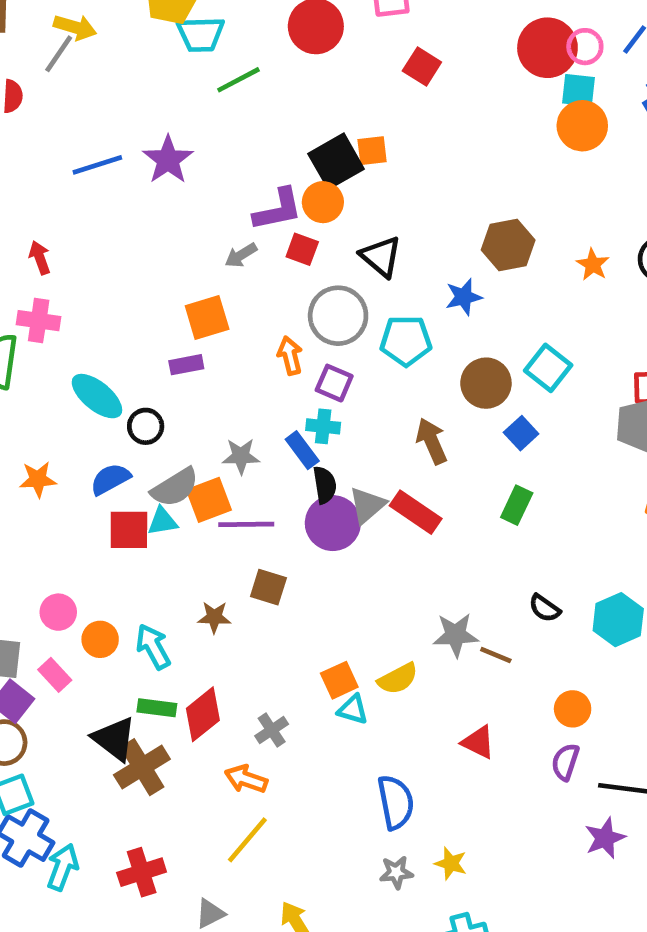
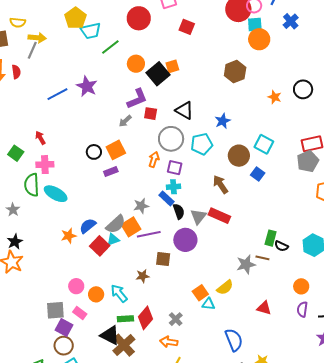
orange circle: (323, 202) -> (136, 64), moved
brown hexagon: (508, 245) -> (235, 72), moved
orange arrow: (290, 356) -> (154, 159), turned 42
cyan ellipse: (97, 396) -> (56, 194), moved
black circle: (146, 426) -> (94, 152), moved
orange star: (38, 479) -> (69, 236), moved
green rectangle: (517, 505) -> (271, 238), moved
purple circle: (333, 523) -> (185, 240), moved
red square: (129, 530) -> (100, 246), turned -36
brown line: (496, 655) -> (262, 258), moved

